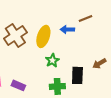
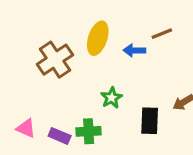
yellow ellipse: (43, 36) -> (98, 38), moved
green cross: (57, 86) -> (89, 131), moved

